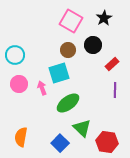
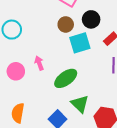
cyan square: (59, 73) -> (80, 43), moved
pink circle: (19, 84) -> (16, 71), moved

